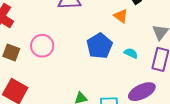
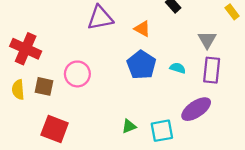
orange triangle: (121, 16) -> (142, 29), moved

